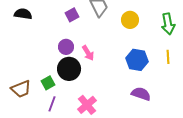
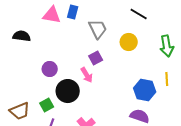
purple square: (72, 15) -> (96, 58), moved
purple circle: (66, 47) -> (50, 69), moved
blue hexagon: (137, 60) -> (145, 90), moved

